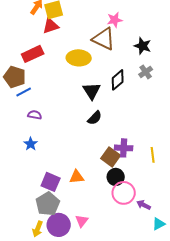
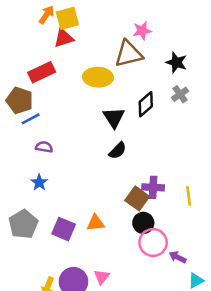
brown triangle: (104, 39) -> (129, 54), turned -40
gray pentagon: (48, 204) -> (23, 224), moved

